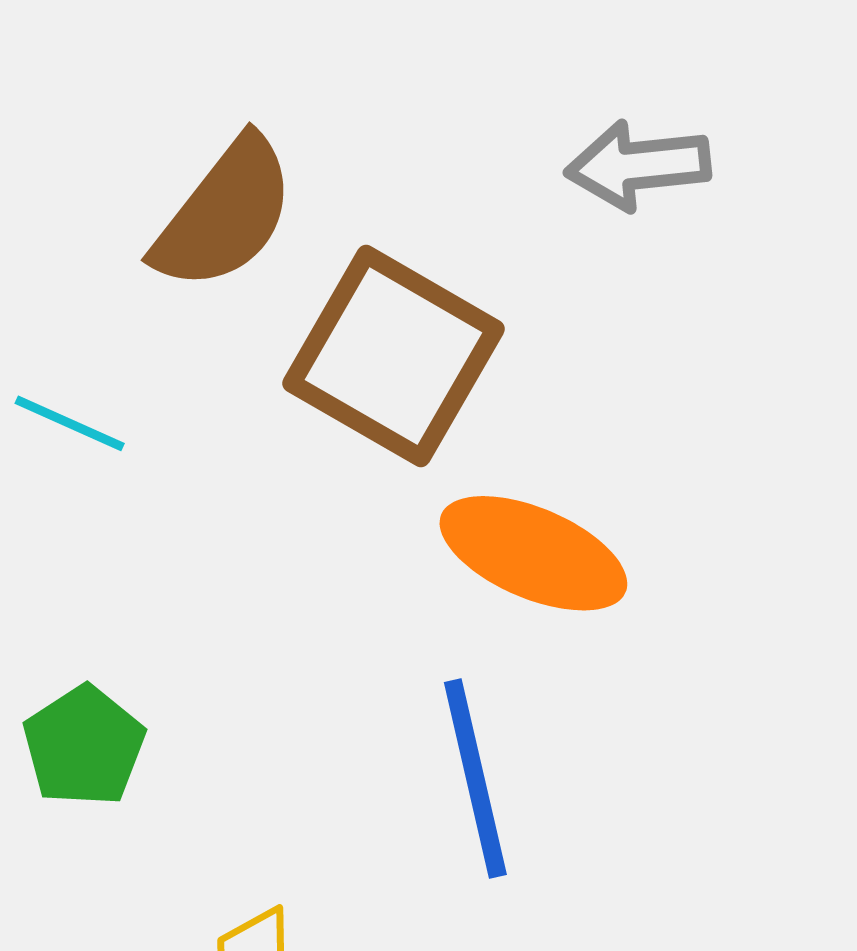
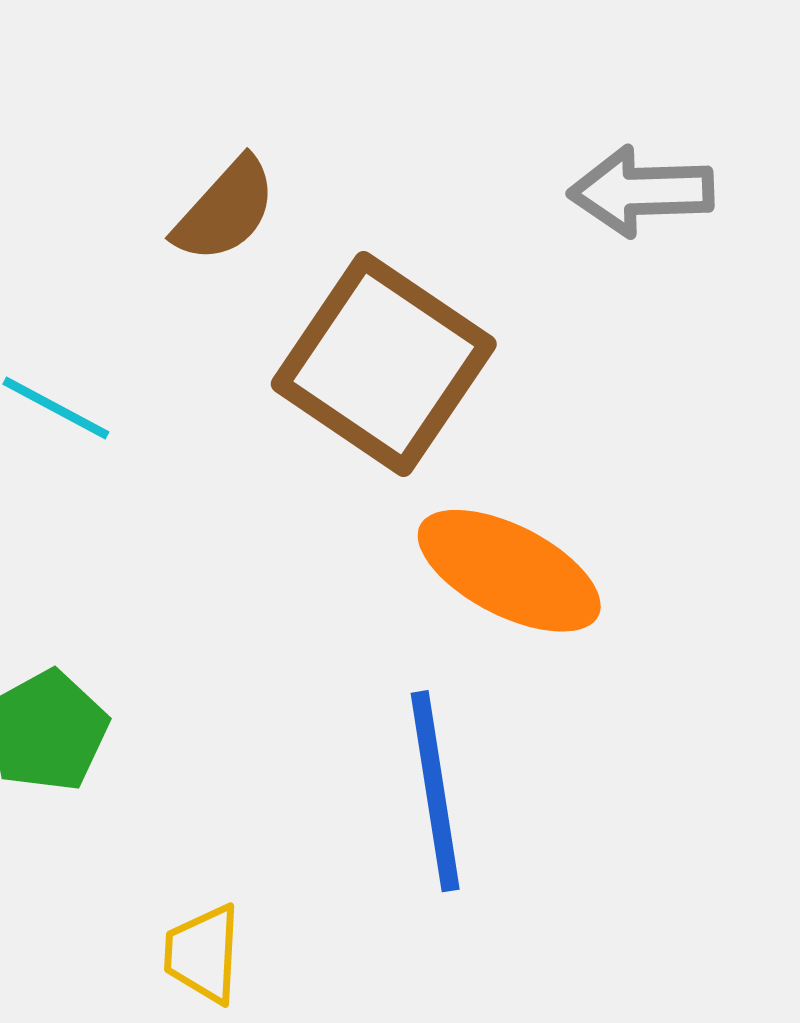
brown semicircle: (224, 214) -> (225, 210), size x0.7

